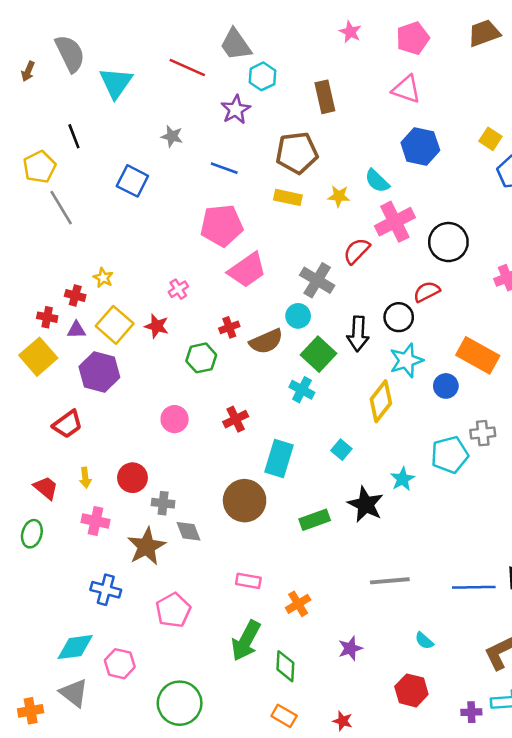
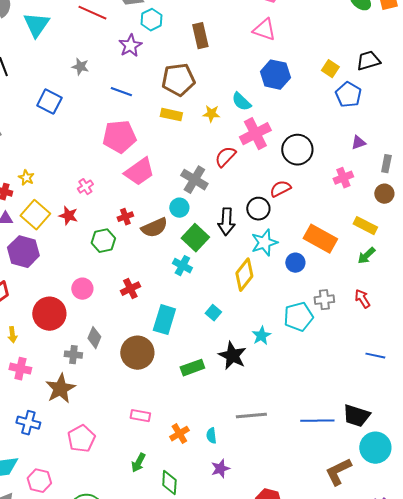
red circle: (132, 478) -> (49, 314), moved, size x1.4
gray diamond: (189, 531) -> (94, 338), moved, turned 45
green arrow: (246, 641) -> (138, 463), size x0.6
cyan semicircle: (424, 641) -> (211, 436), moved, turned 42

